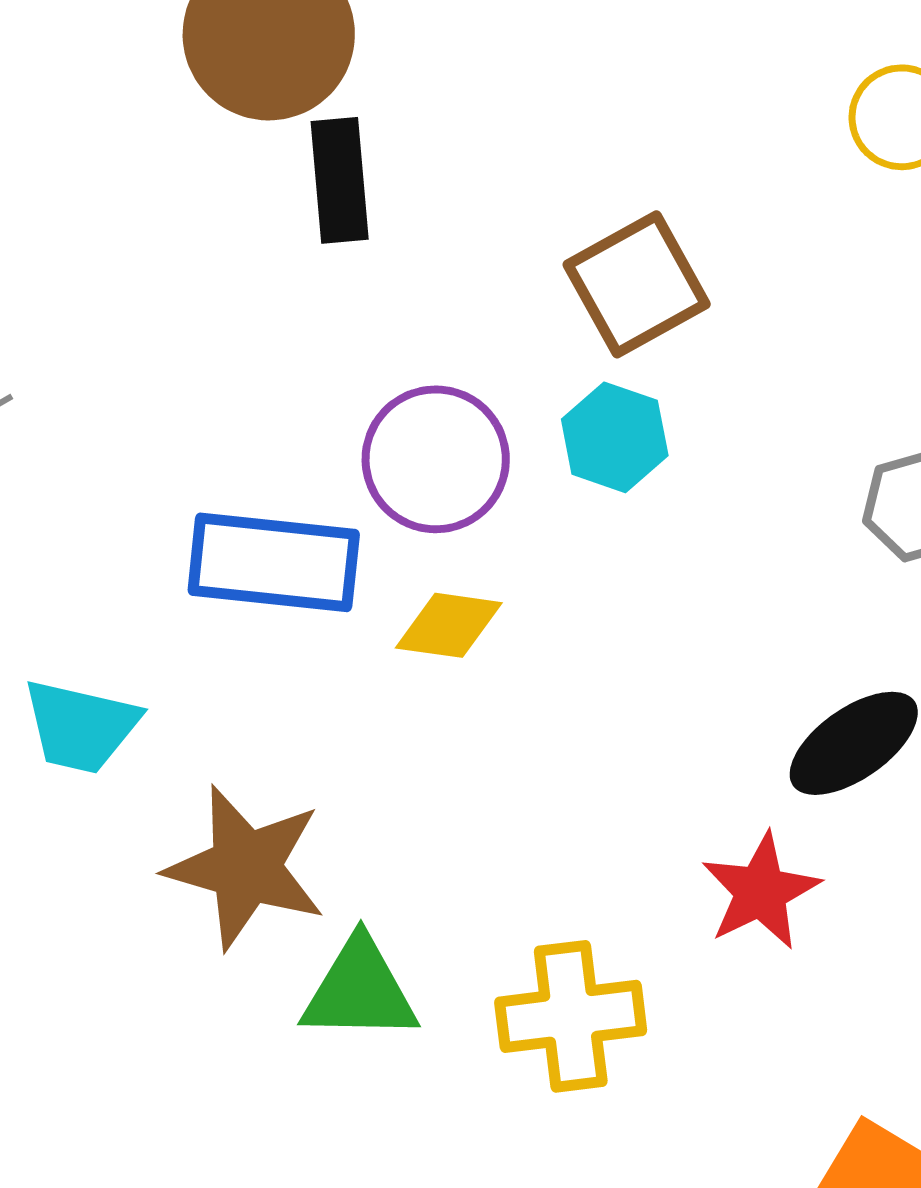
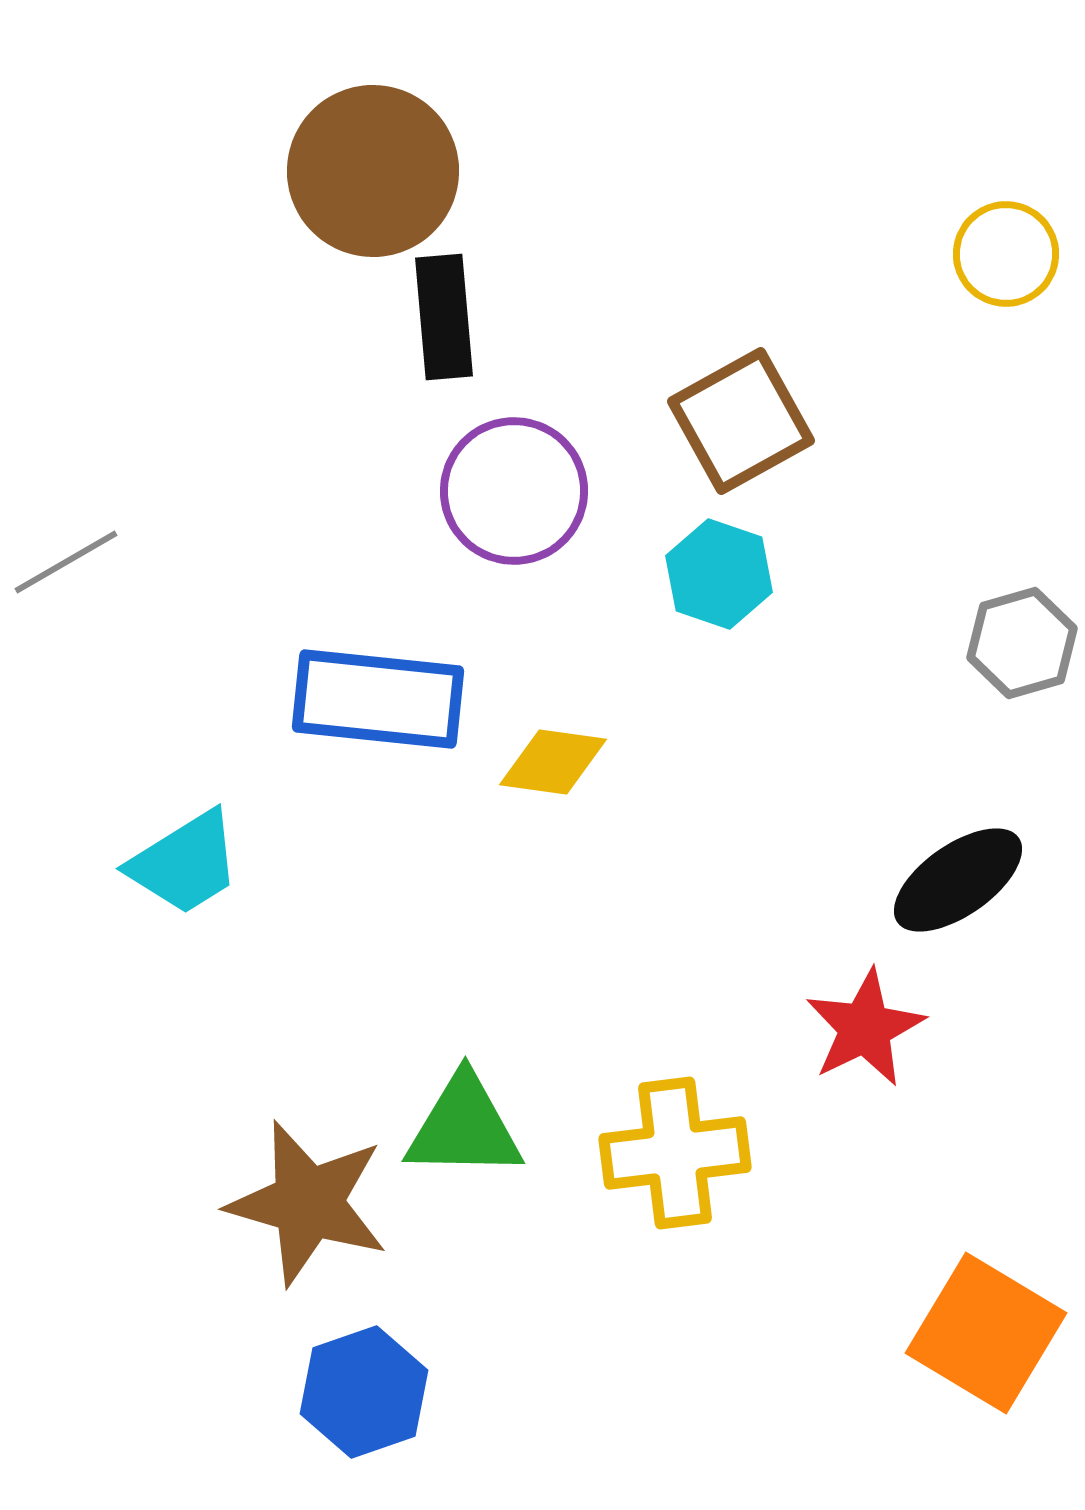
purple circle: (436, 459) -> (514, 491), moved
cyan trapezoid: (81, 726) -> (185, 863), turned -45
brown star: (246, 867) -> (308, 1203), moved

